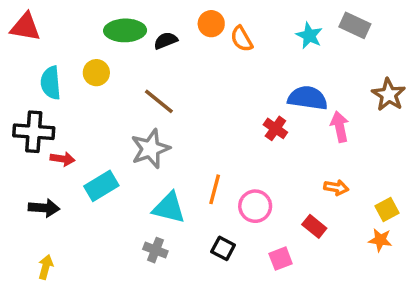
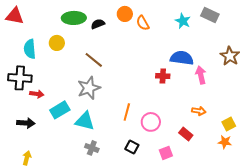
red cross: (275, 128) -> (163, 76), turned -32
cyan triangle: (169, 208) -> (85, 121), moved

